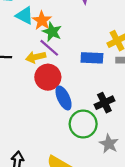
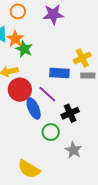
purple line: (49, 48) -> (47, 94), moved
green circle: (83, 124) -> (51, 132), size x0.7

